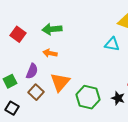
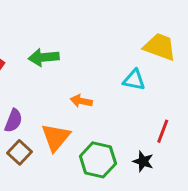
orange arrow: (50, 53) -> (81, 101), moved

